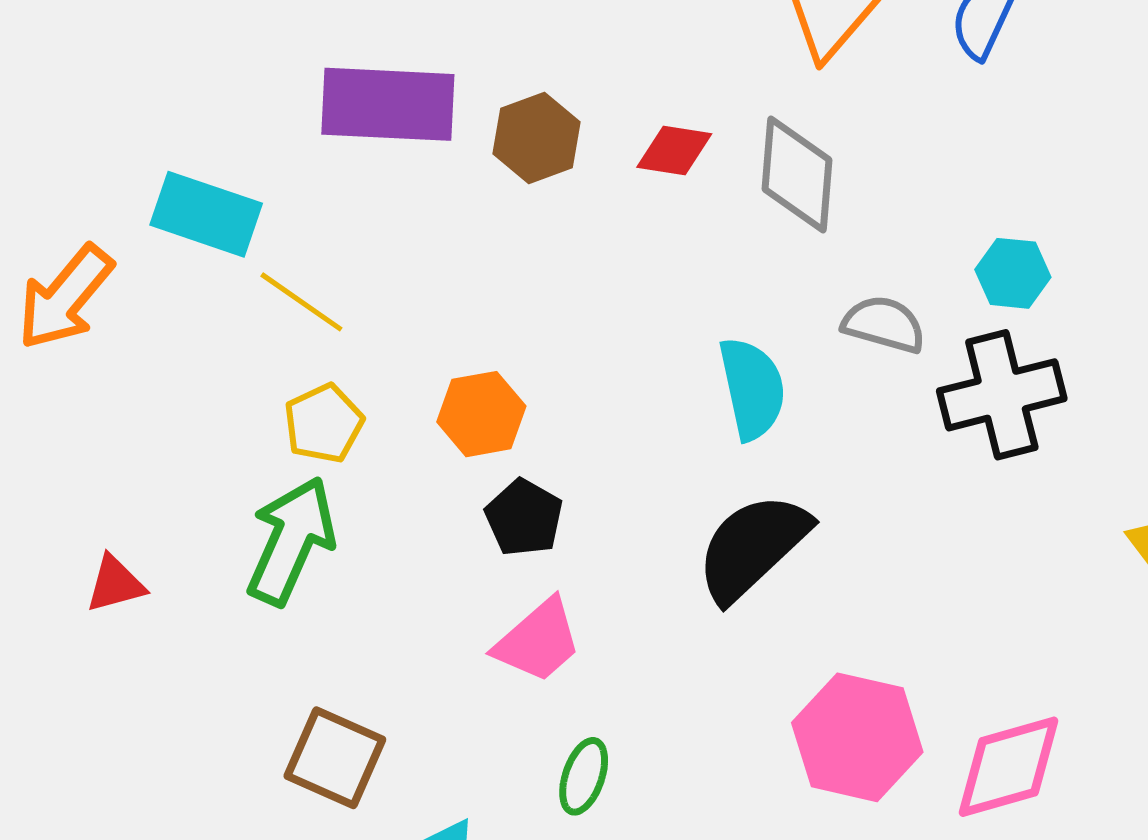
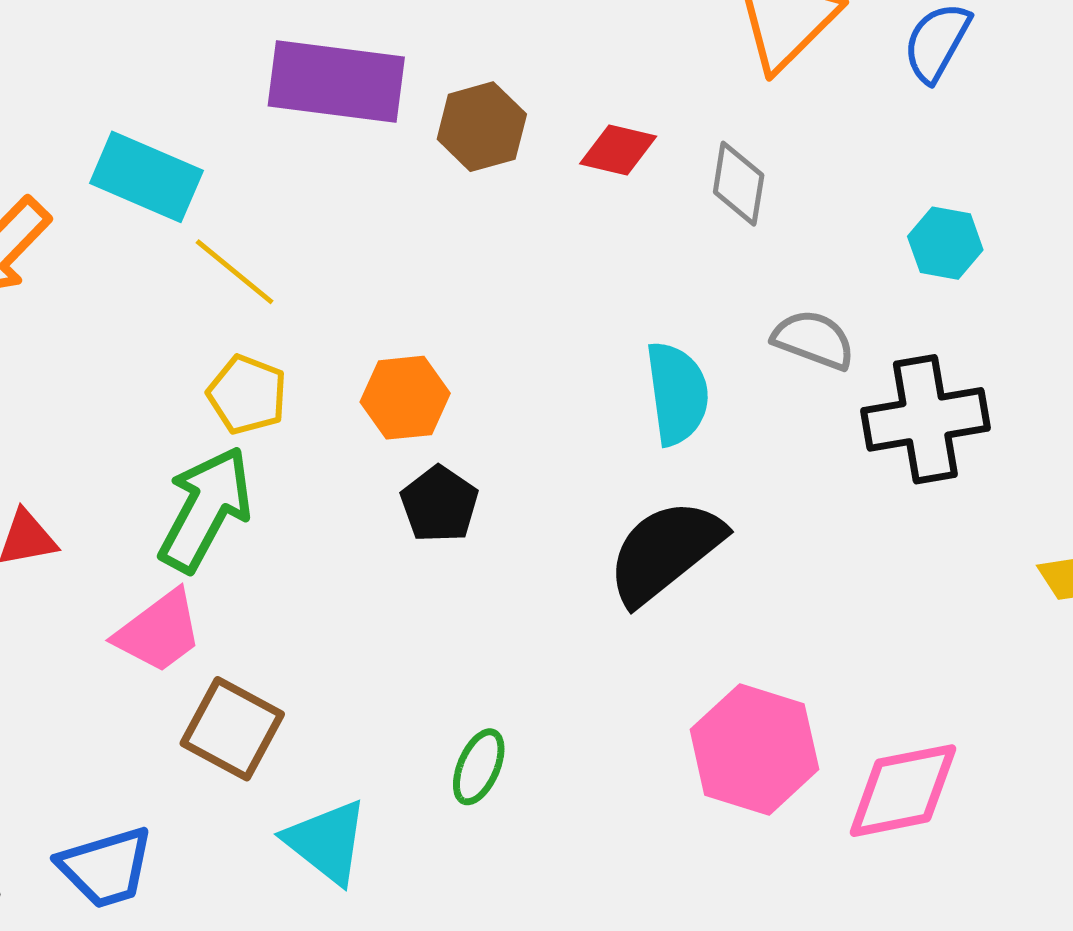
gray diamond: (797, 174) -> (739, 184), size x0.7
cyan hexagon: (1013, 273) -> (945, 243), moved
yellow pentagon: (324, 423) -> (247, 395), turned -30
pink trapezoid: (538, 641) -> (159, 632), moved

